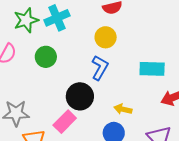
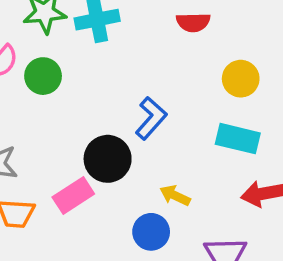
yellow circle: (106, 37) -> (241, 79), moved
green circle: (46, 57) -> (43, 76), moved

